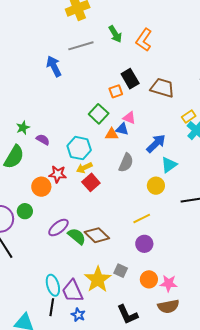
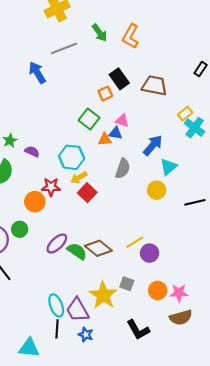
yellow line: (142, 218) -> (135, 242), moved

